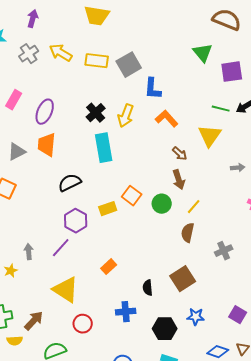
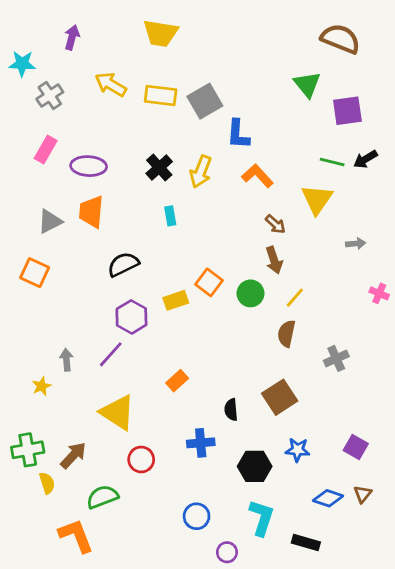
gray cross: (29, 54) -> (50, 96), moved
purple ellipse: (45, 112) -> (89, 166), turned 70
cyan rectangle: (104, 148) -> (170, 216), size x0.5
yellow semicircle: (15, 341) -> (47, 483), turned -105

